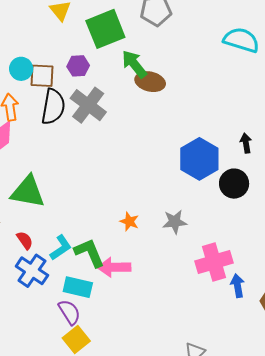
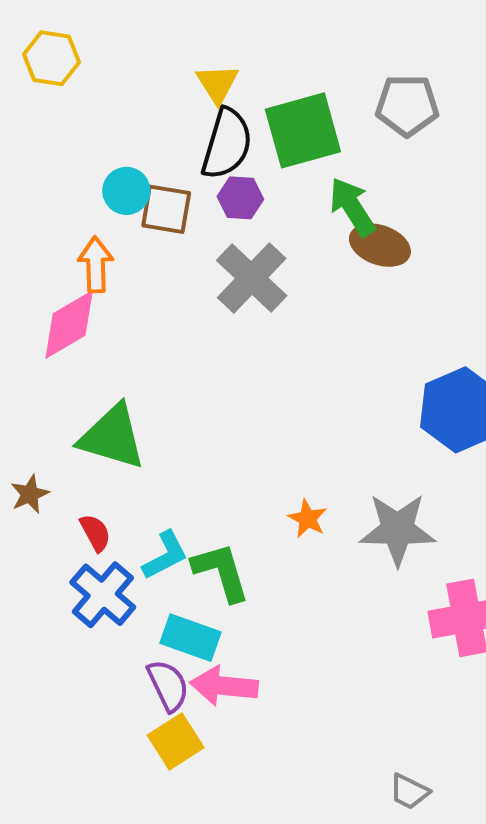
black semicircle: (53, 107) -> (227, 144), moved
gray star: (175, 222) -> (397, 529), size x1.5
pink arrow: (114, 267) -> (224, 686), moved

